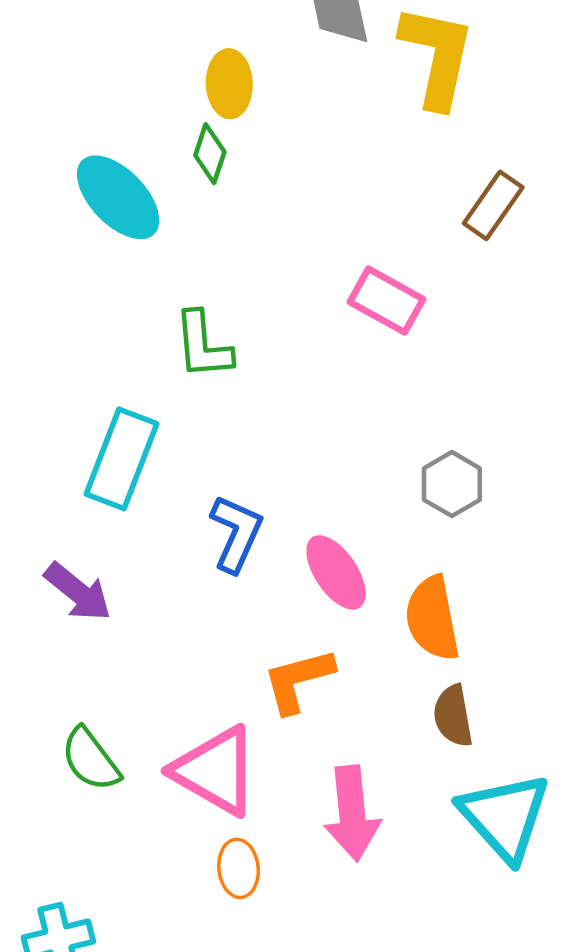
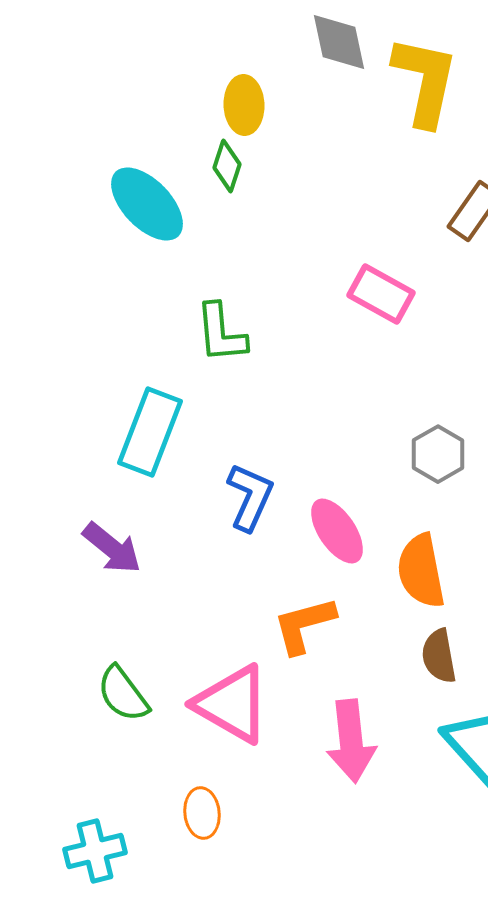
orange ellipse: (239, 868) -> (202, 813), moved

